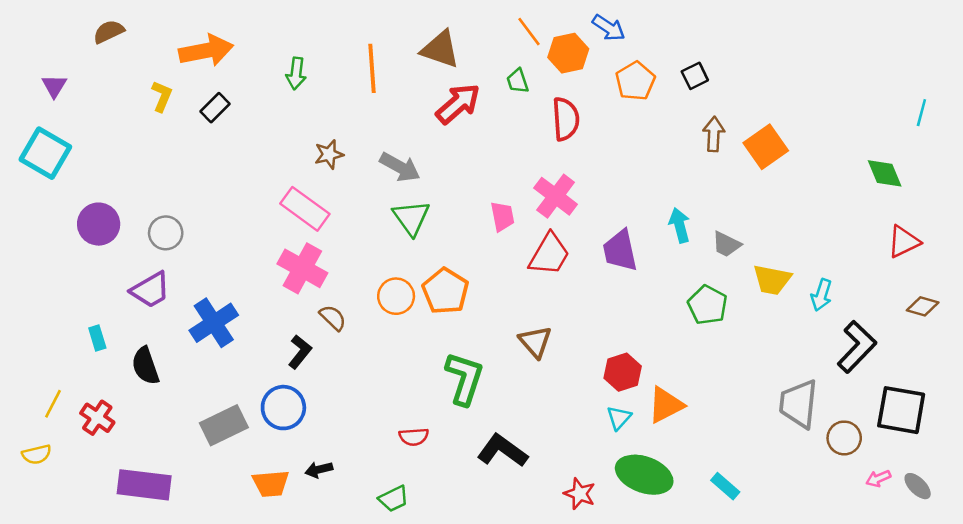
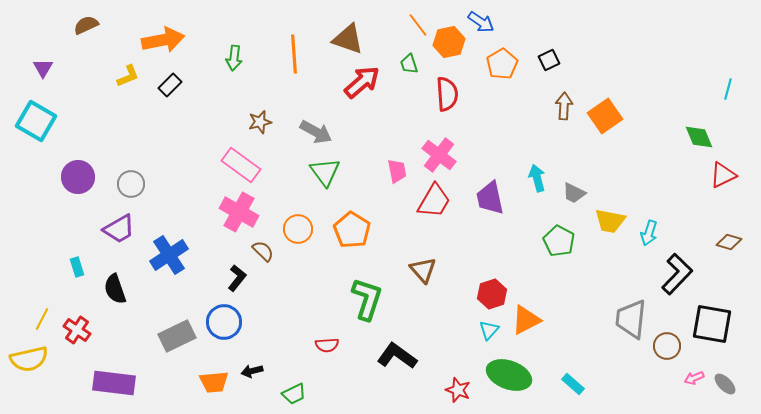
yellow L-shape: (162, 96) -> (128, 76), turned 45
red triangle: (904, 242) -> (723, 175), moved
orange circle: (396, 296) -> (298, 229), moved
yellow semicircle: (37, 454) -> (29, 359), size x1.6
green trapezoid: (394, 499) -> (294, 394), moved

